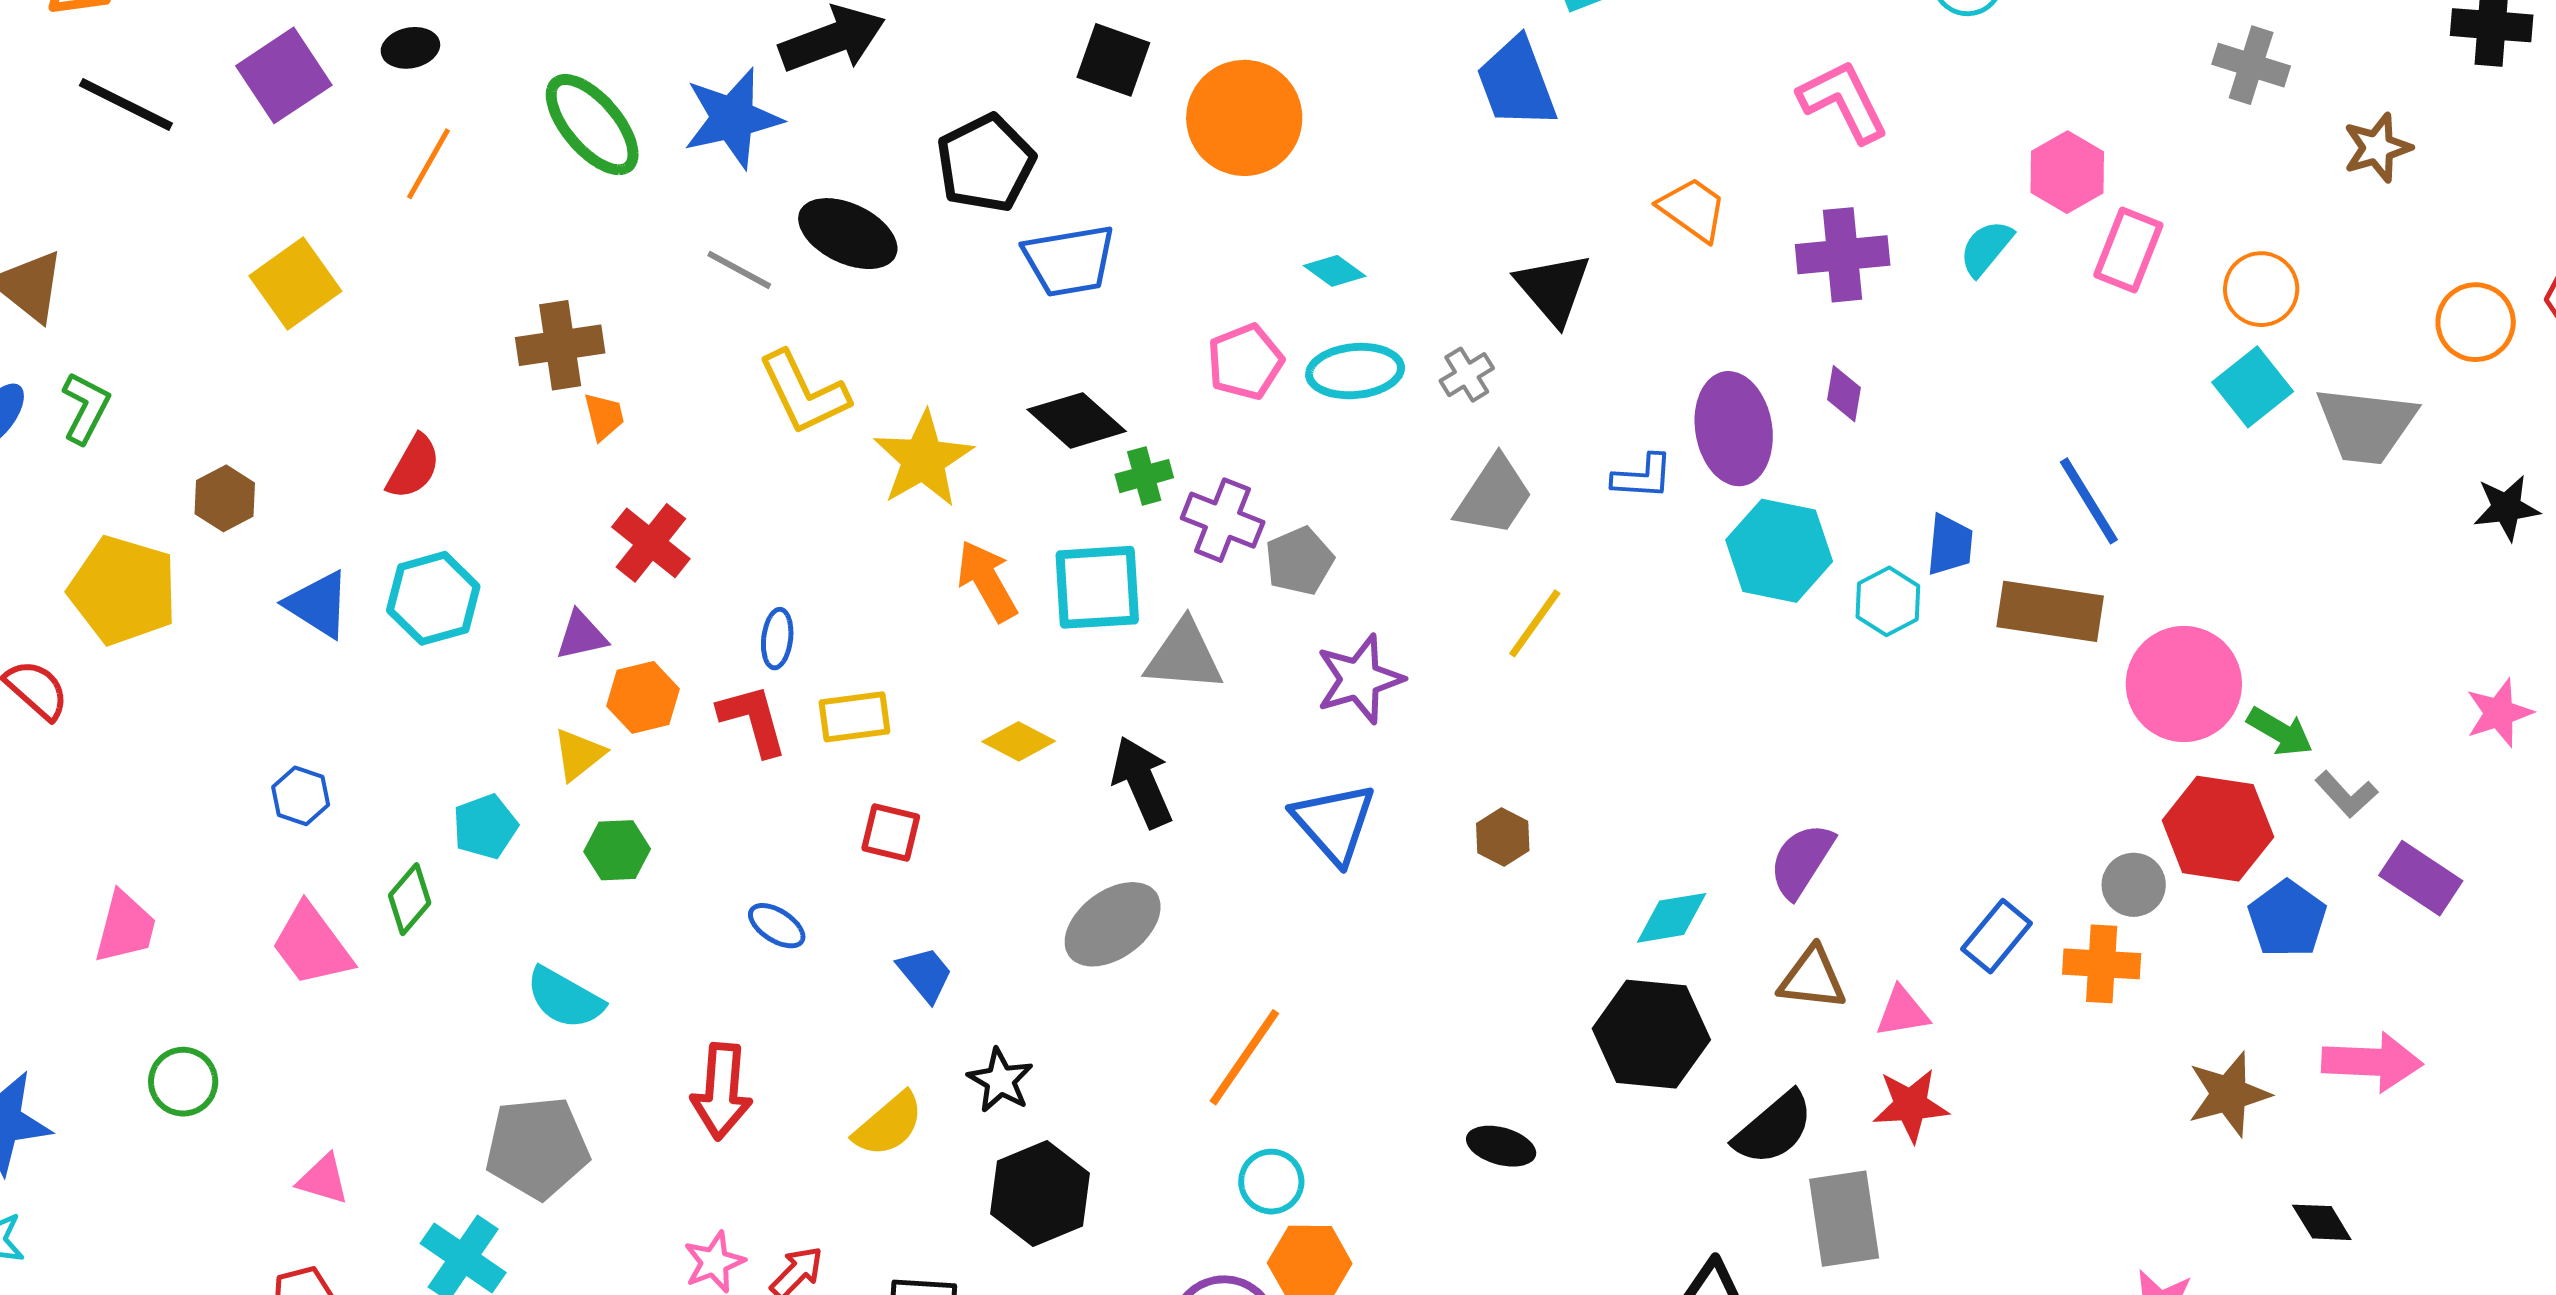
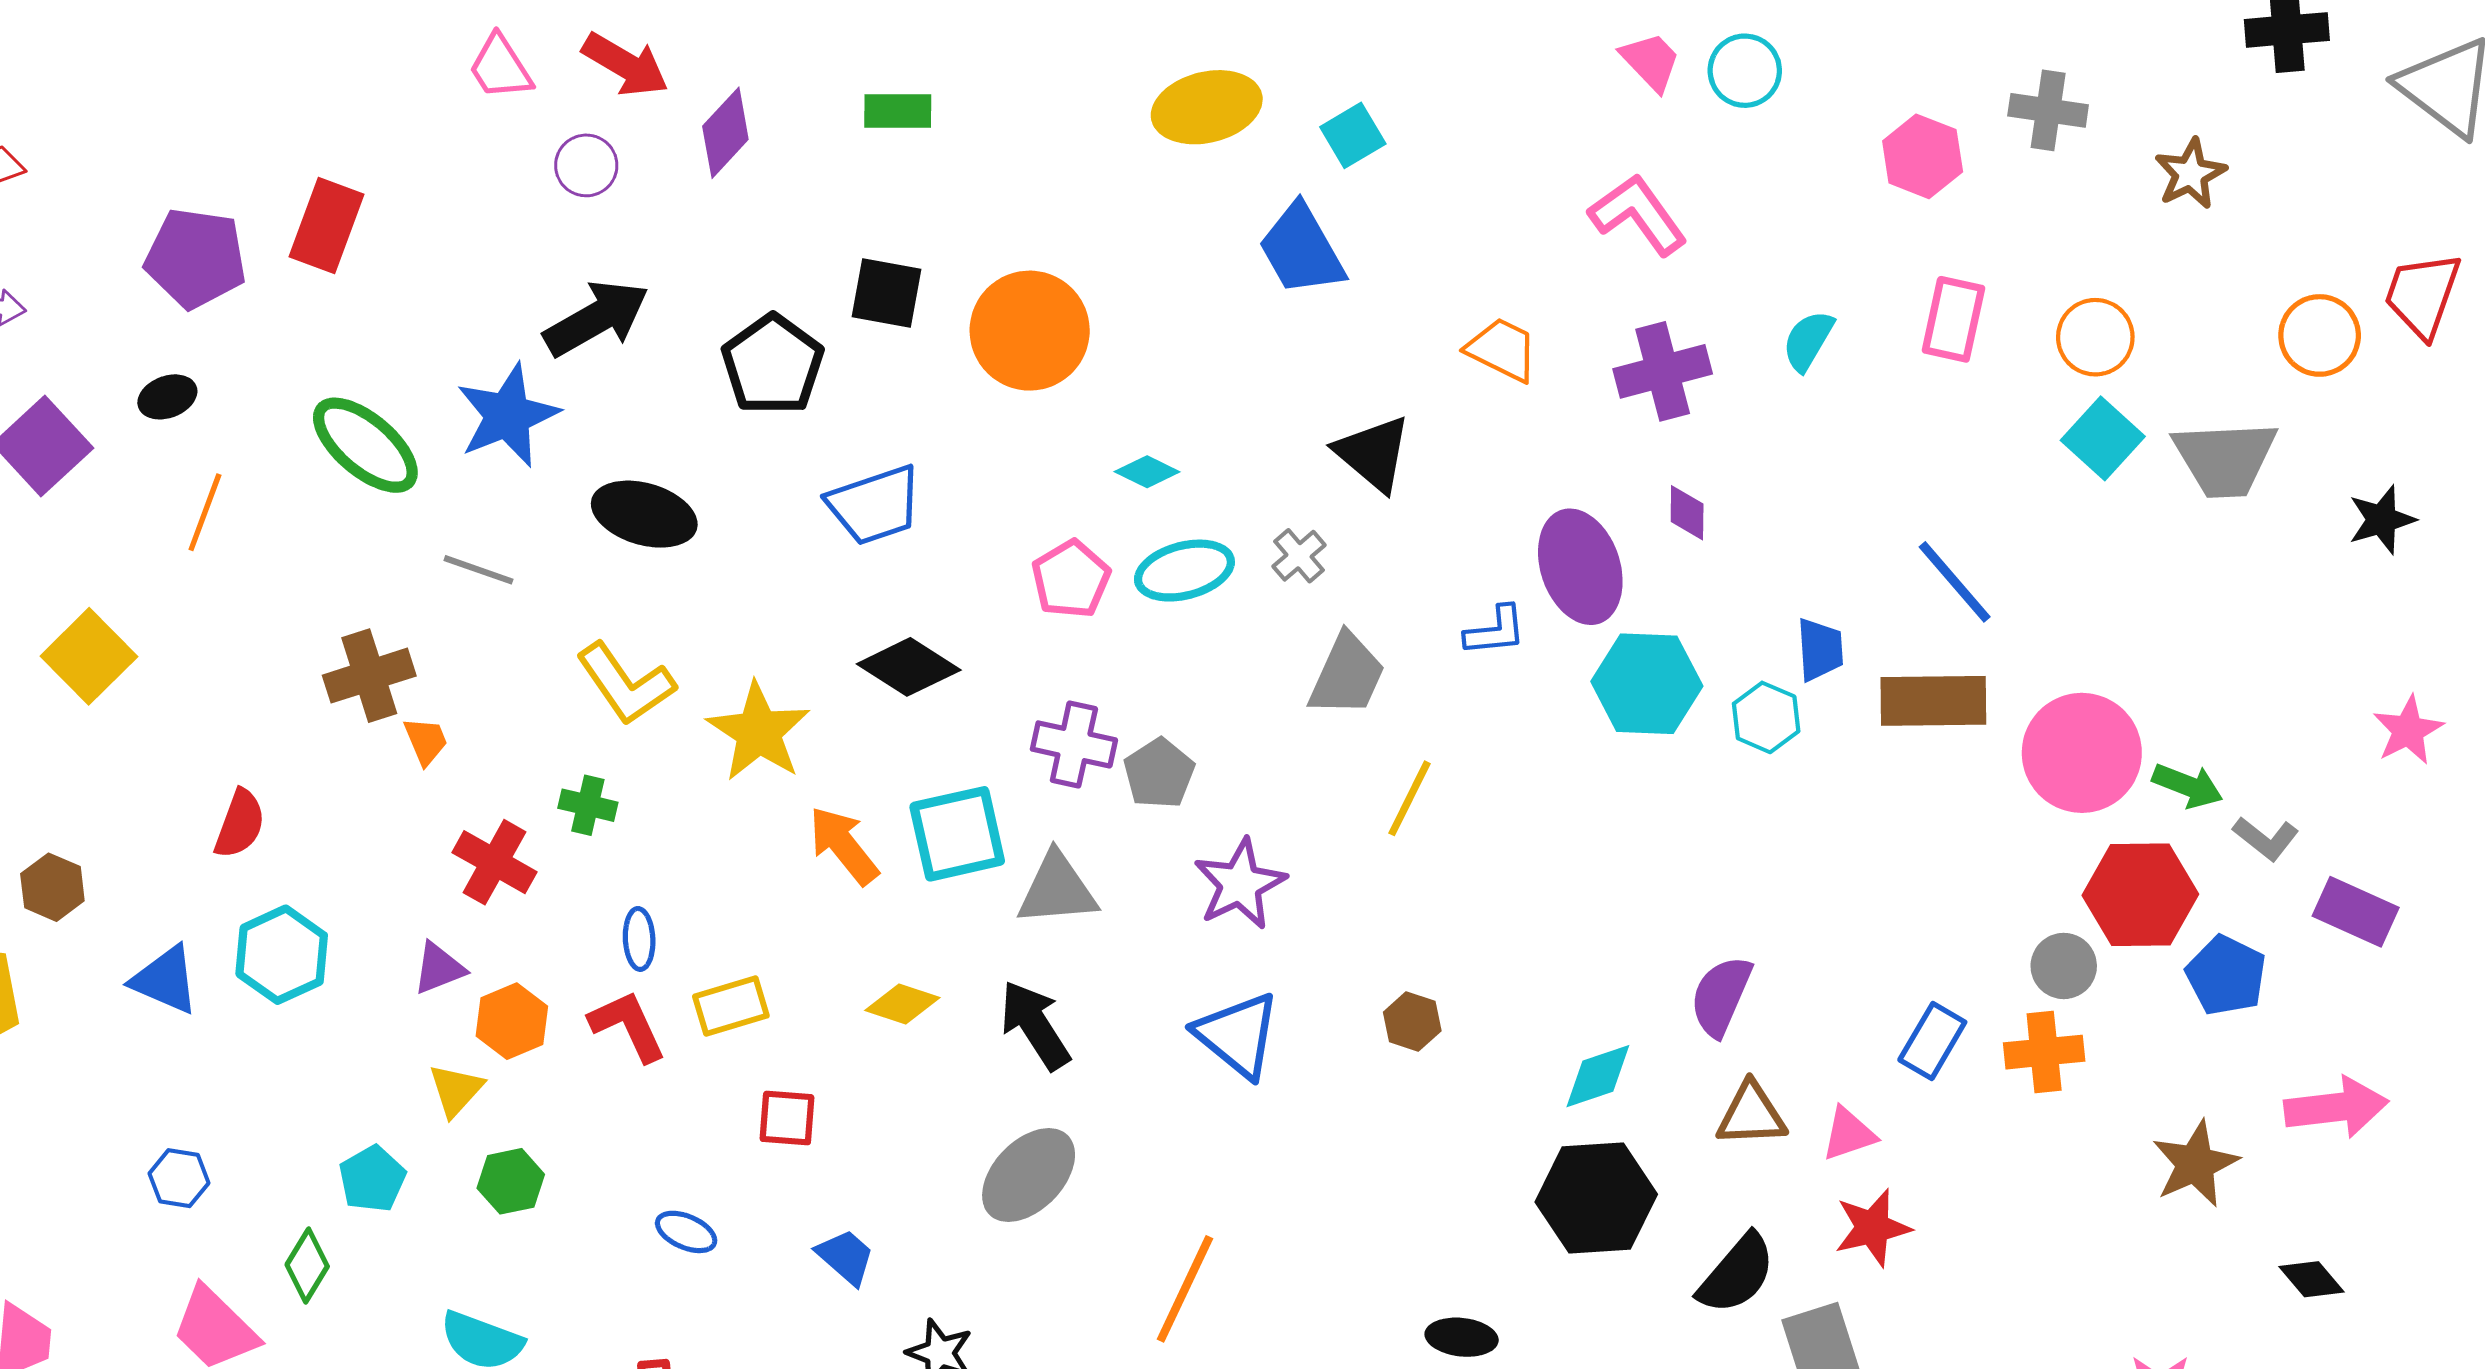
black pentagon: (986, 163) -> (773, 365), moved
pink hexagon: (2067, 172) -> (1923, 156), moved
gray line: (739, 270) -> (479, 570), moved
green cross: (1144, 476) -> (588, 805), moved, turned 38

